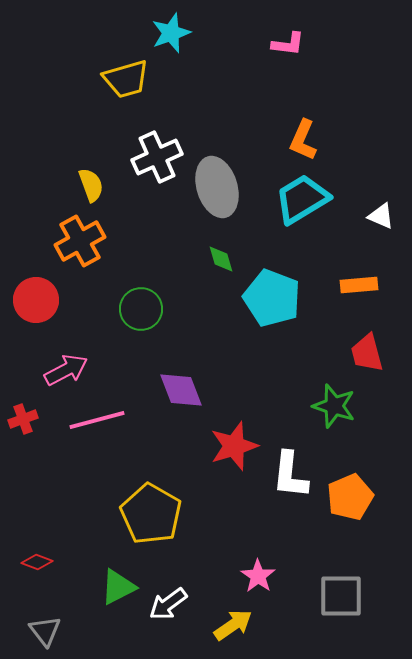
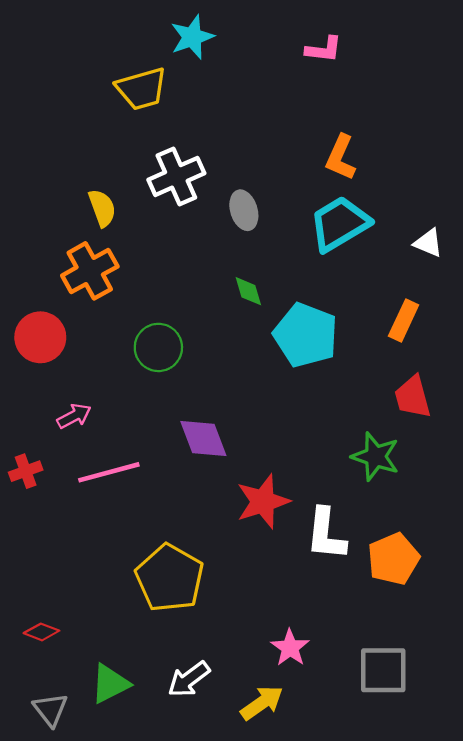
gray ellipse: (217, 187) -> (244, 210), size x0.6
orange rectangle: (359, 285) -> (404, 320), turned -60
pink arrow: (66, 370) -> (74, 416), size x0.7
green triangle: (118, 587) -> (110, 684), moved

